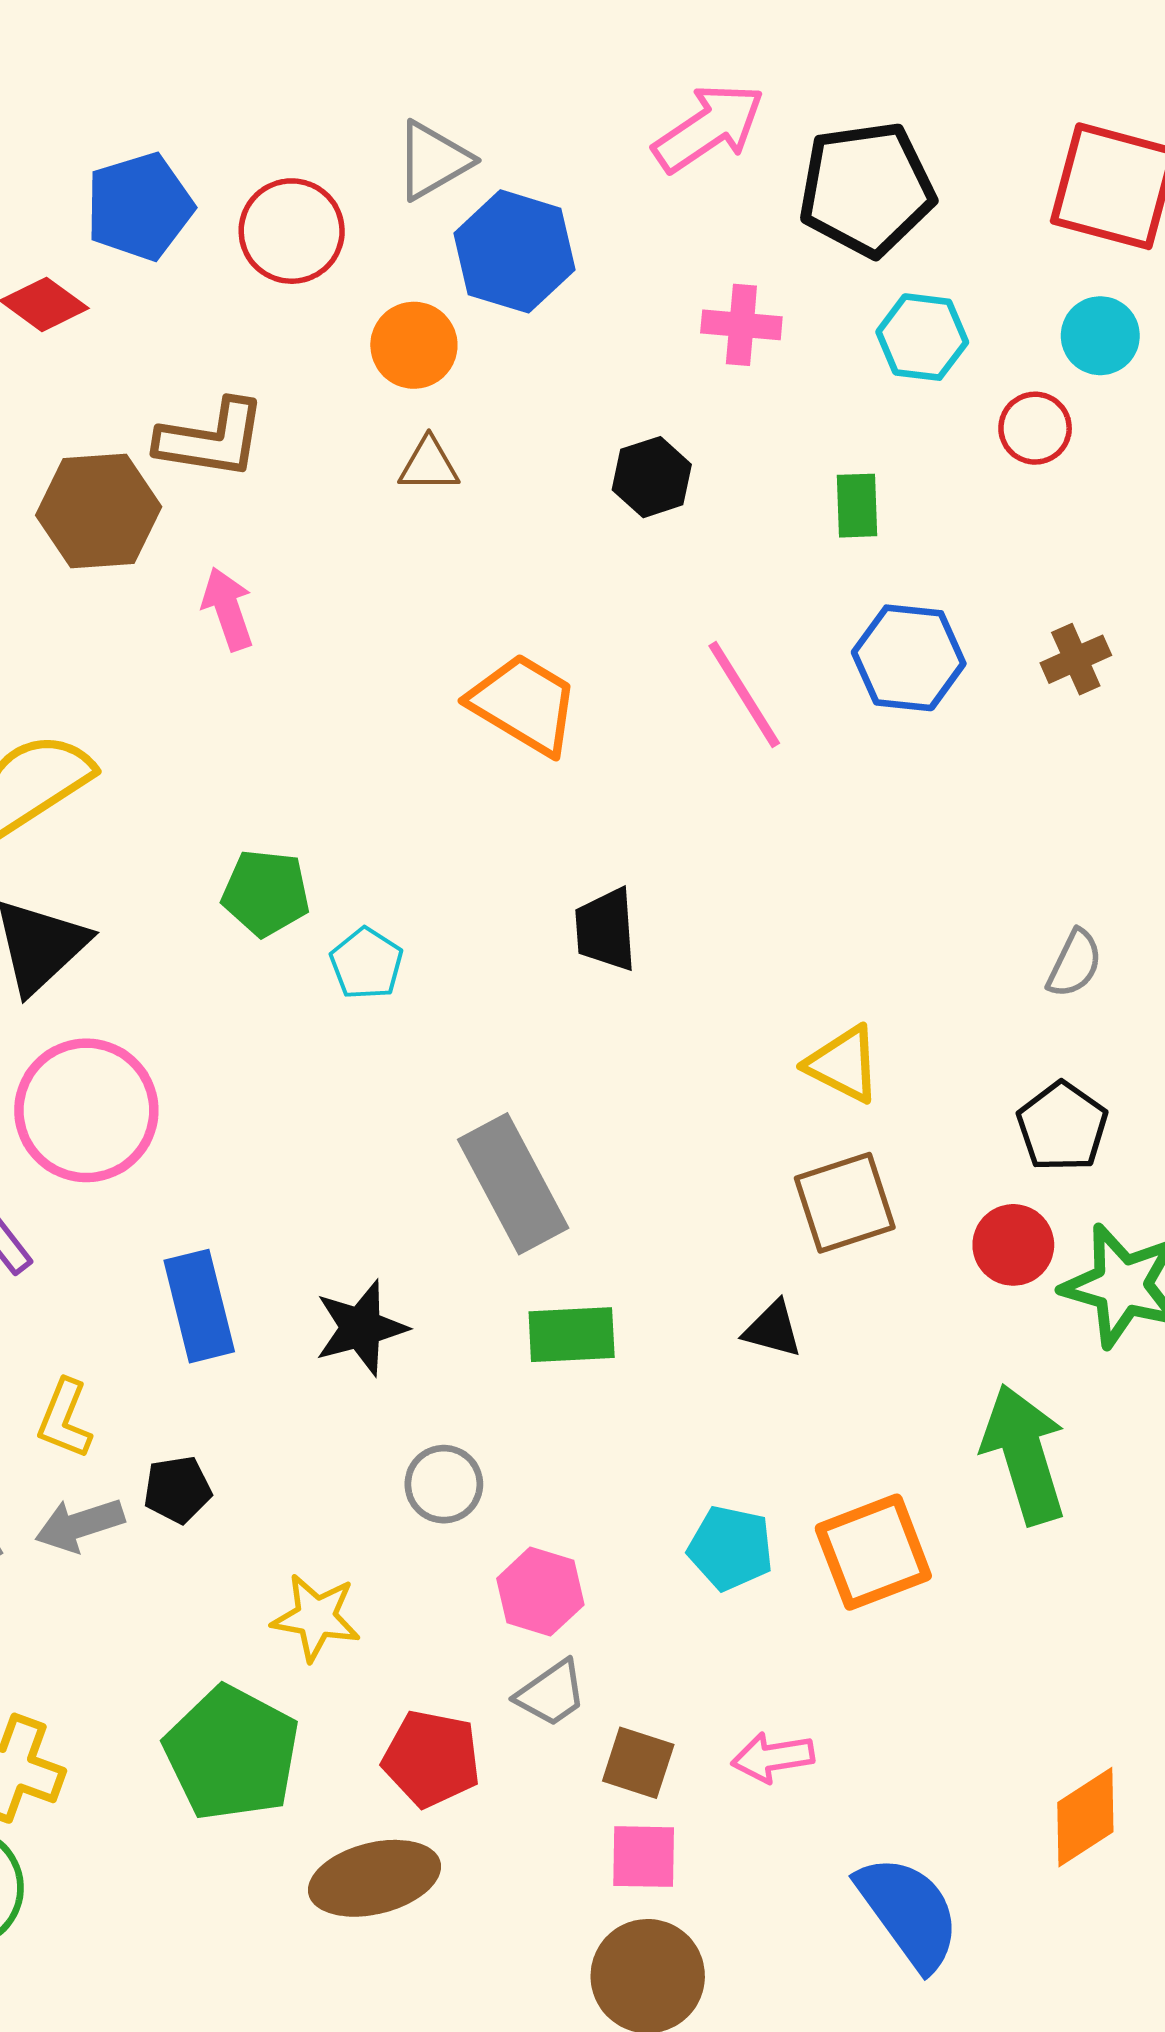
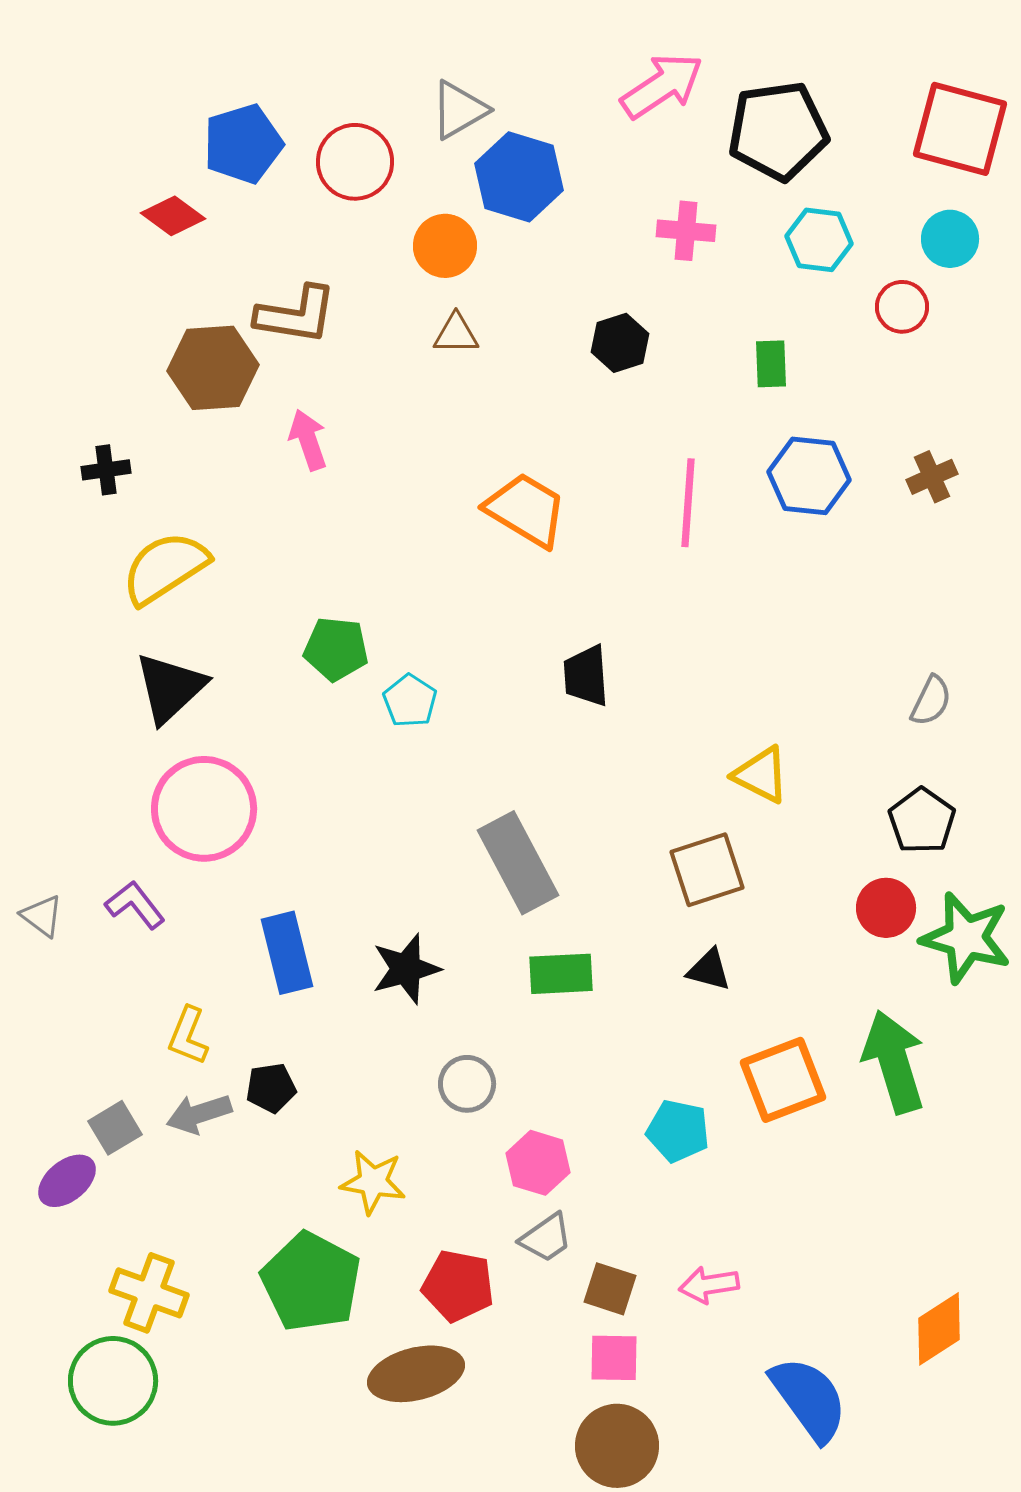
pink line: (744, 695) -> (688, 503), turned 36
brown square: (845, 1203) -> (707, 870), moved
orange square: (873, 1552) -> (783, 1080), moved

